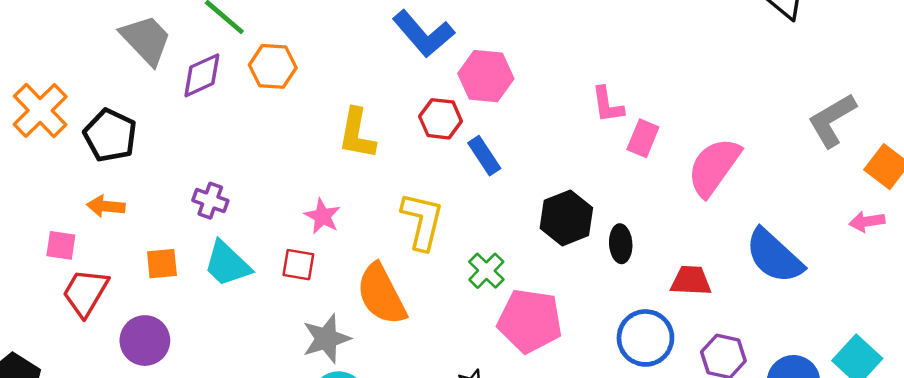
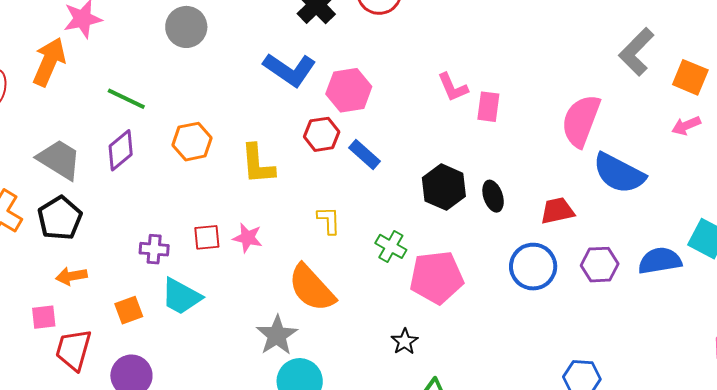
gray trapezoid: (146, 40) -> (59, 159), moved
orange hexagon: (273, 66) -> (192, 142), moved
black pentagon: (110, 135) -> (60, 218), turned 30
pink semicircle: (714, 167) -> (581, 121), moved
yellow L-shape: (422, 221) -> (329, 220), size x0.6
red square: (298, 265) -> (207, 237), moved

